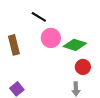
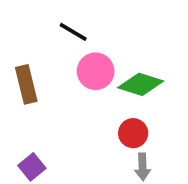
red circle: (83, 67) -> (133, 133), moved

